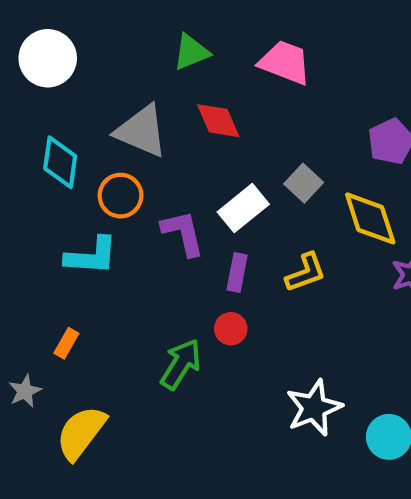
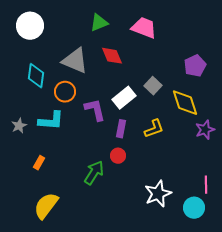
gray star: (25, 391) -> (19, 126), moved

